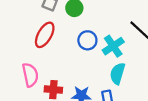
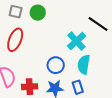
blue circle: (87, 40) -> (56, 65), moved

